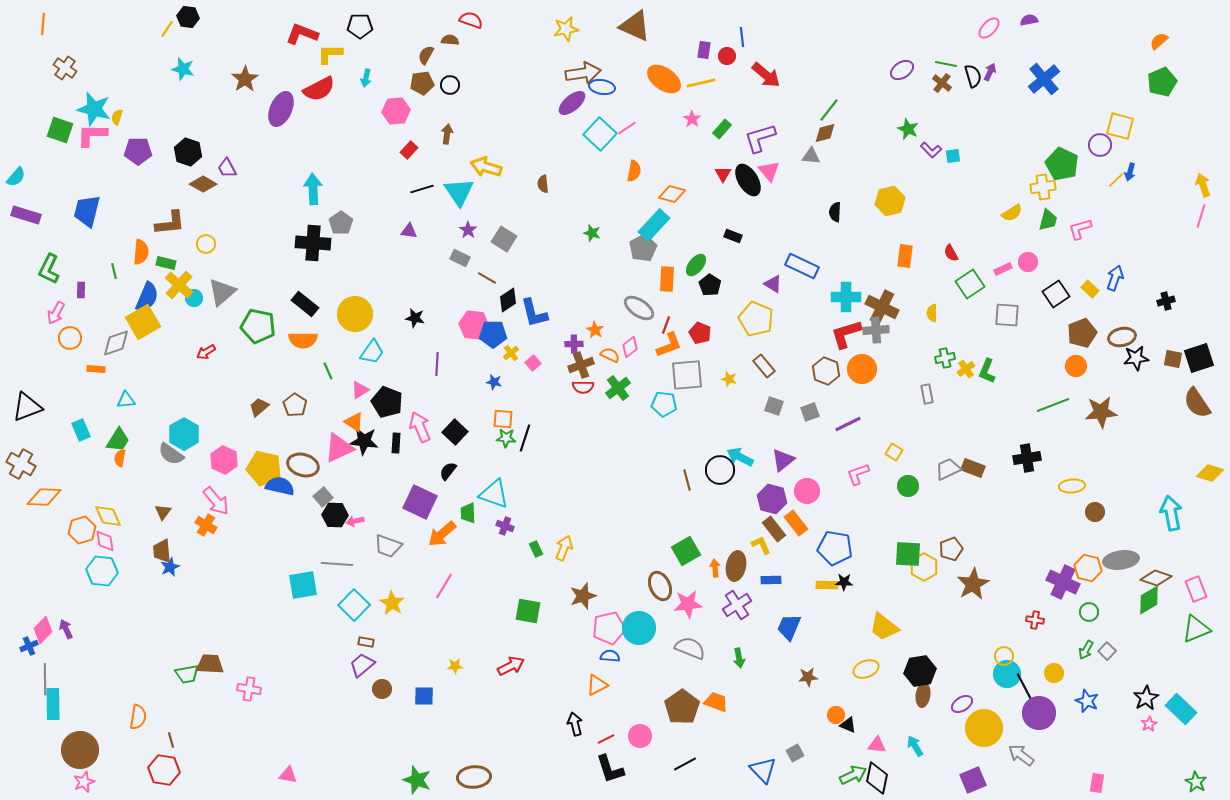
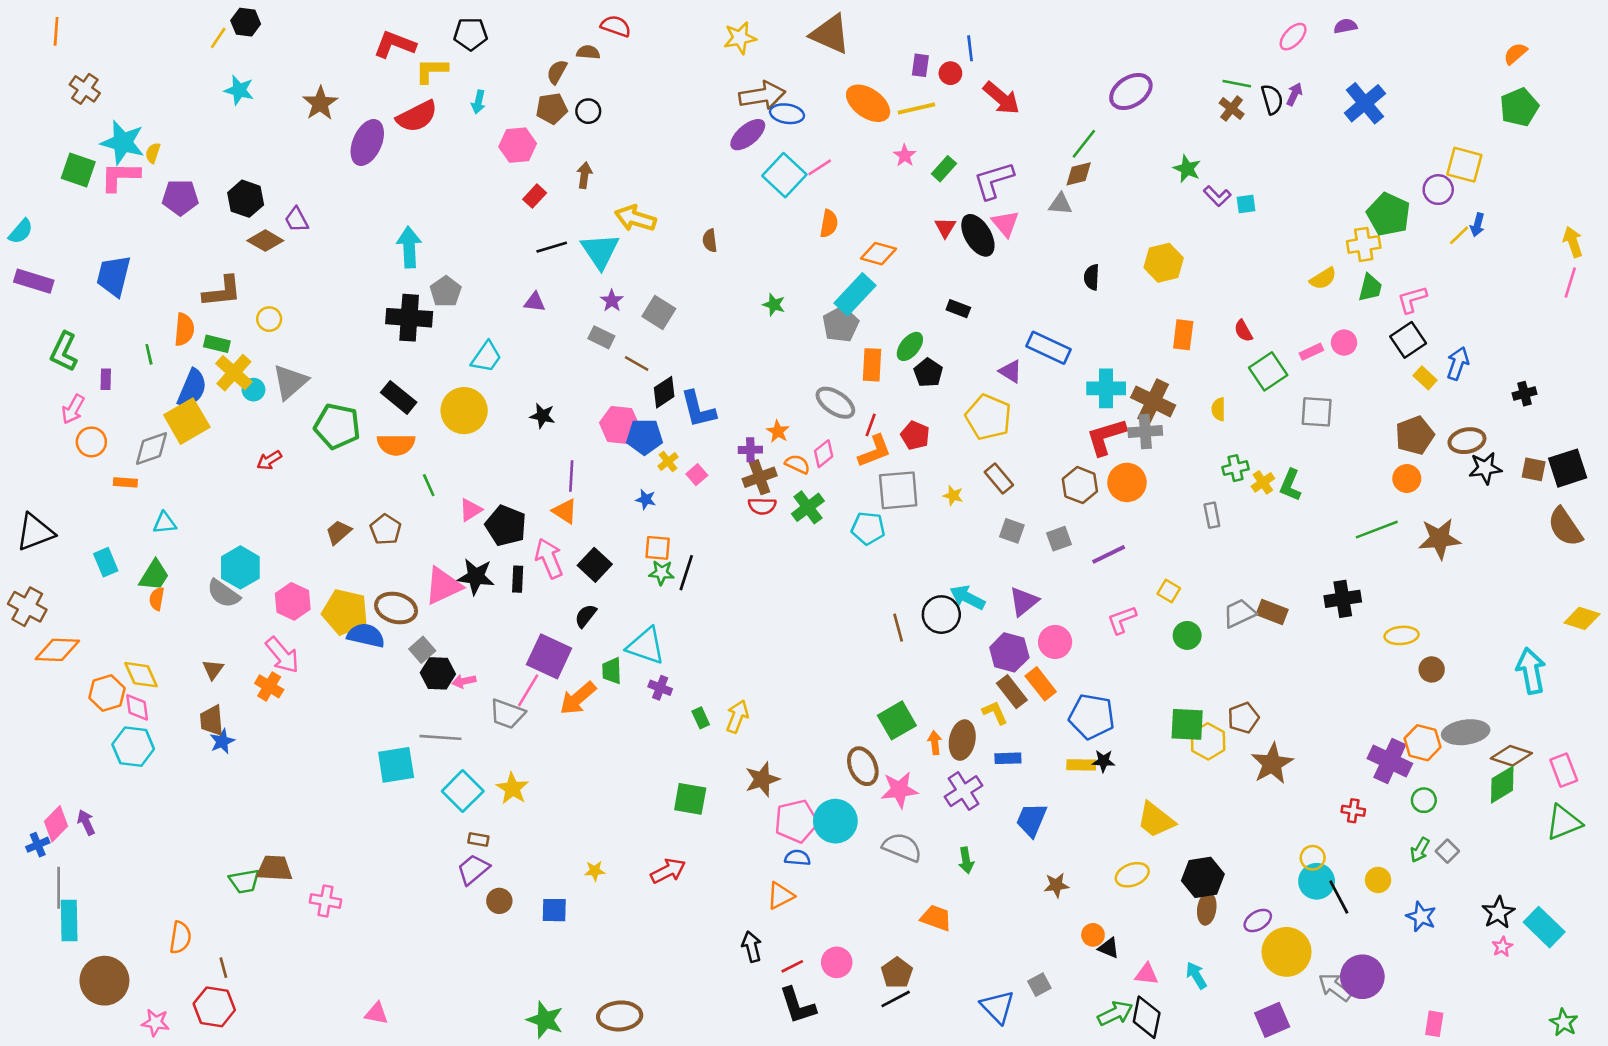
purple ellipse: (902, 70) -> (1131, 91), moved, size x1.4
black square: (1056, 294) -> (1408, 340), moved
cyan trapezoid: (372, 352) -> (486, 357), moved
orange triangle: (354, 422) -> (565, 511), moved
pink line: (444, 586) -> (528, 690), moved
brown pentagon: (682, 707) -> (897, 973), moved, size x0.7
purple circle: (1039, 713) -> (1362, 977), moved
pink star: (84, 782) -> (155, 1023), moved, turned 30

